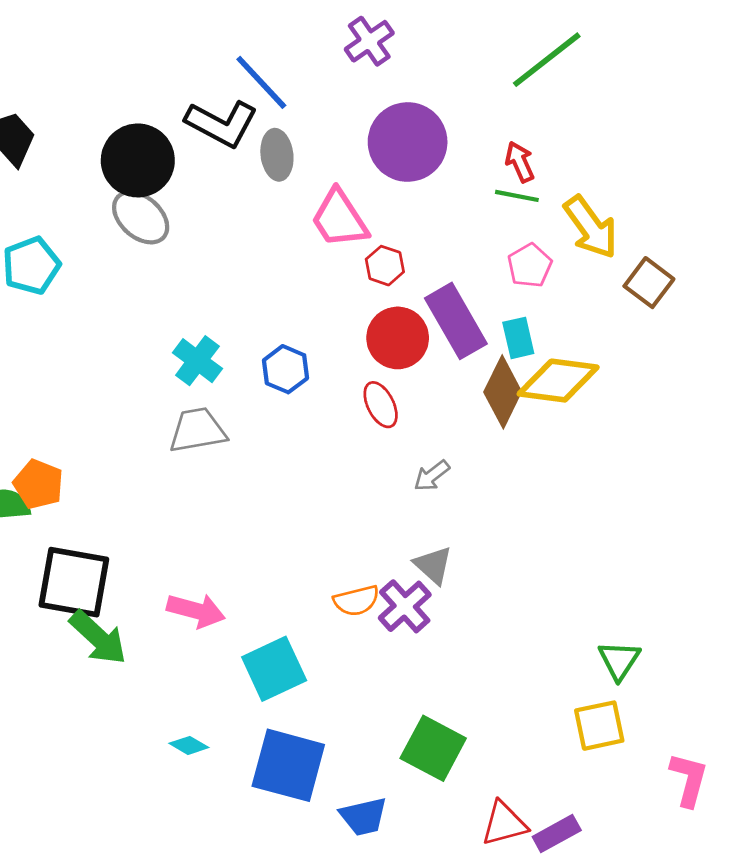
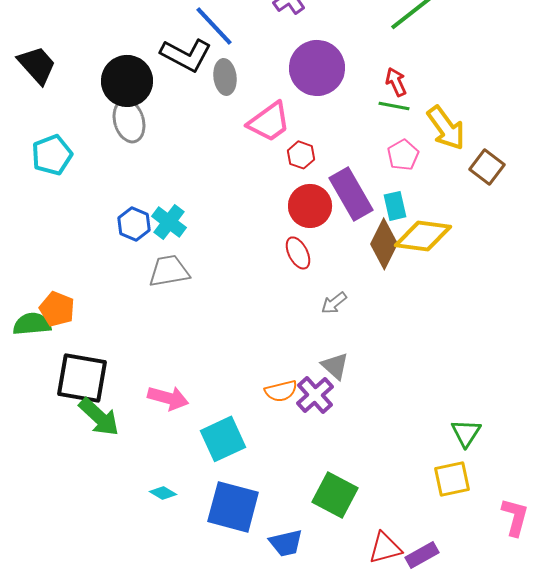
gray ellipse: (141, 217) -> (129, 121), turned 33
pink trapezoid: (339, 219) -> (269, 122), turned -93
blue hexagon: (285, 369) -> (134, 224), moved

